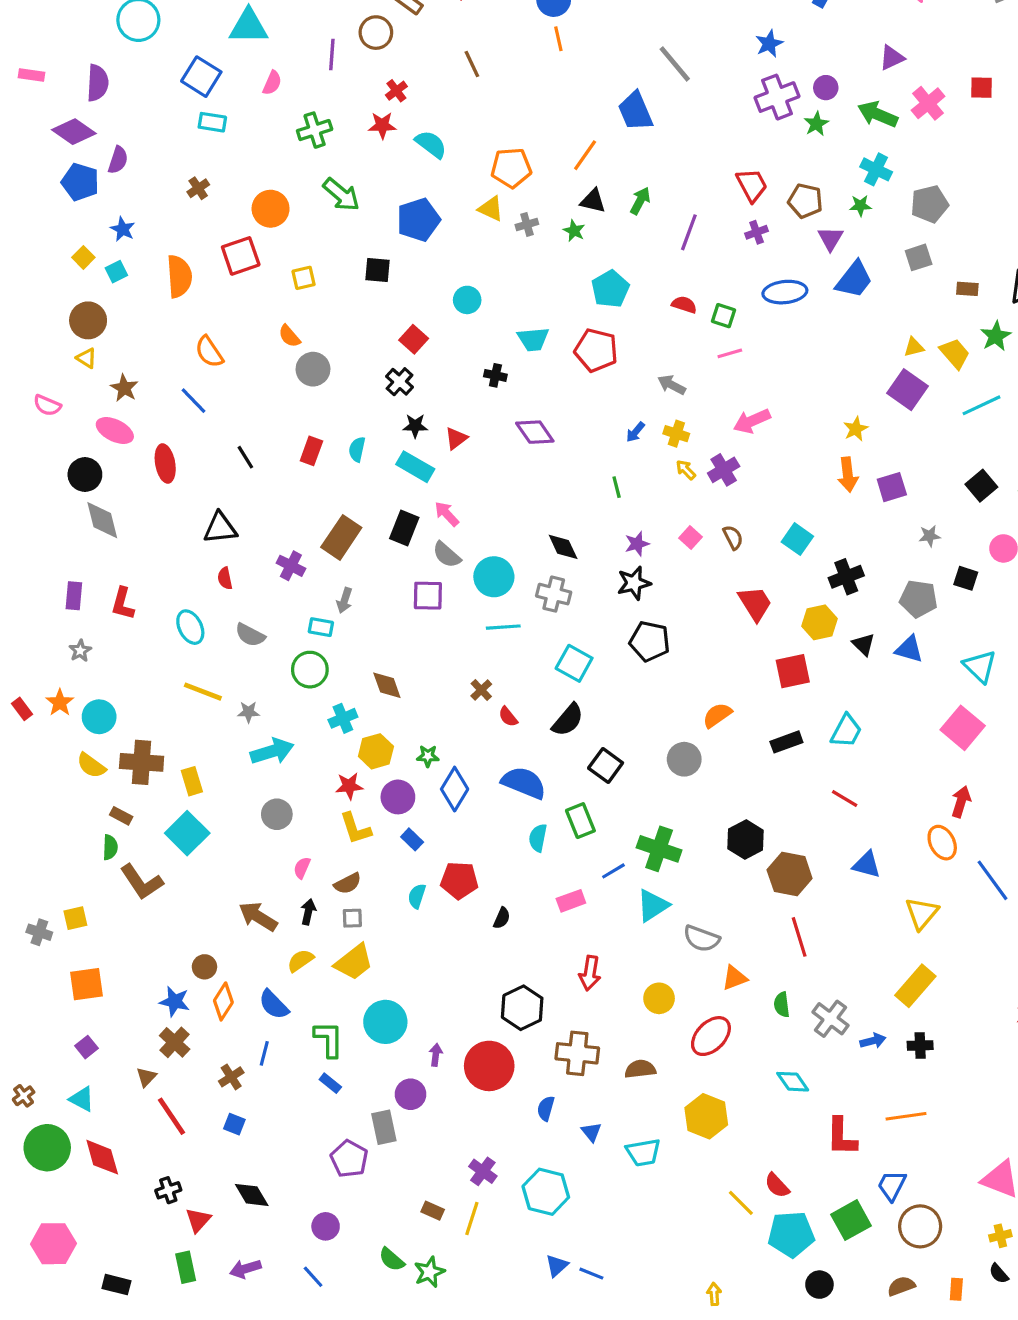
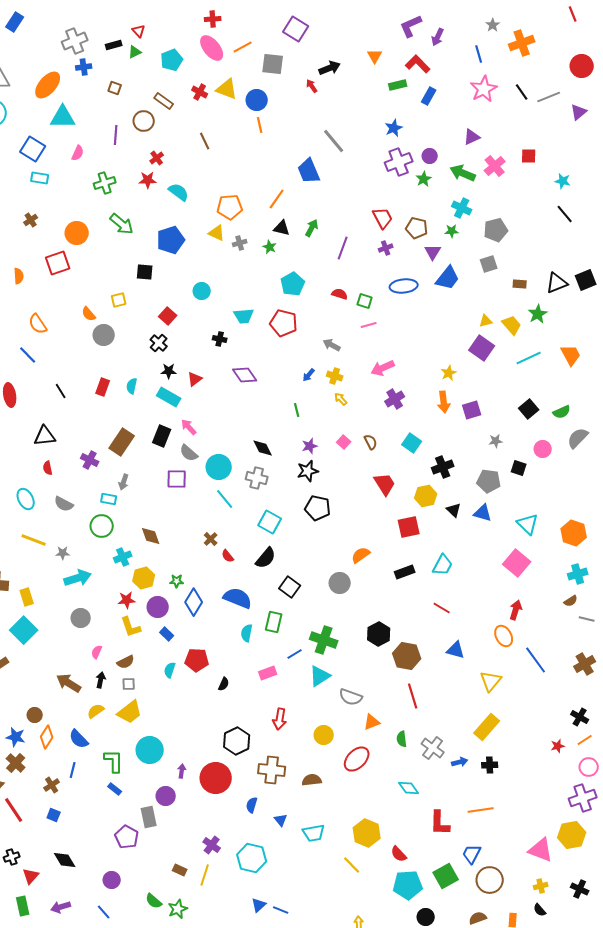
orange semicircle: (179, 276) -> (19, 276), size x0.6
yellow square: (304, 278) -> (119, 300), moved
purple cross: (724, 470) -> (395, 399), moved
cyan line: (503, 627) -> (225, 499), turned 55
green rectangle: (580, 821) -> (274, 622), turned 35
yellow hexagon: (706, 1116) -> (367, 833), moved
yellow line: (741, 1203) -> (352, 865), moved

